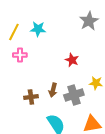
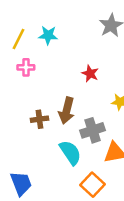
brown arrow: (53, 90) -> (67, 111), size x1.5
gray cross: (74, 95) -> (93, 130), moved

